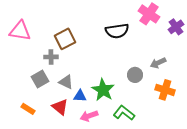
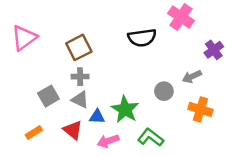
purple cross: (176, 27) -> (214, 50), moved
pink triangle: (20, 31) -> (24, 38), turned -45
gray cross: (51, 57) -> (80, 77), moved
orange rectangle: (28, 109) -> (34, 132), turned -64

